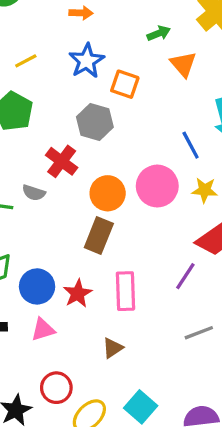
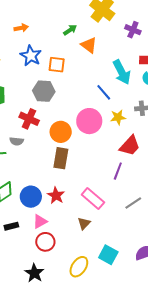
pink rectangle: (125, 291) -> (93, 198), moved, turned -35
red circle: (56, 388) -> (45, 242), moved

